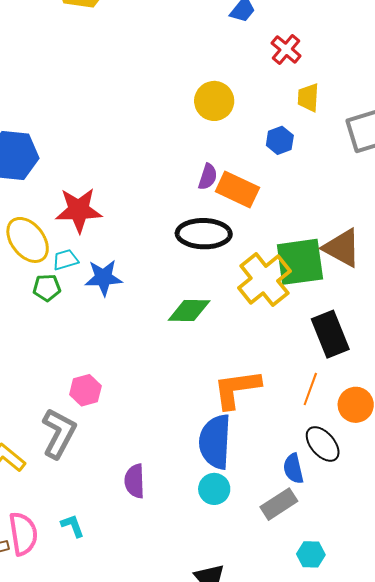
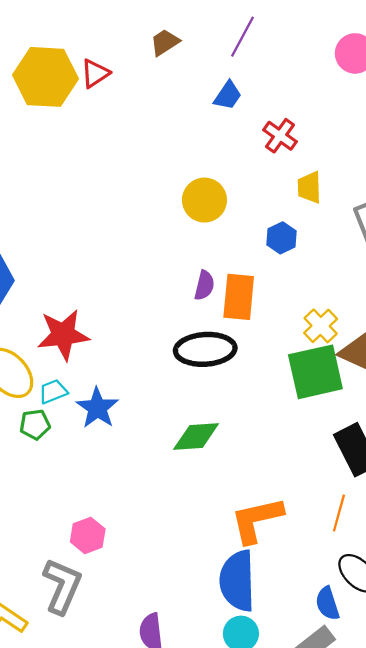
orange rectangle: (237, 189) -> (239, 297), turned 75
blue star: (103, 278) -> (97, 408), turned -30
yellow cross: (264, 280) -> (321, 326), moved, size x0.6

